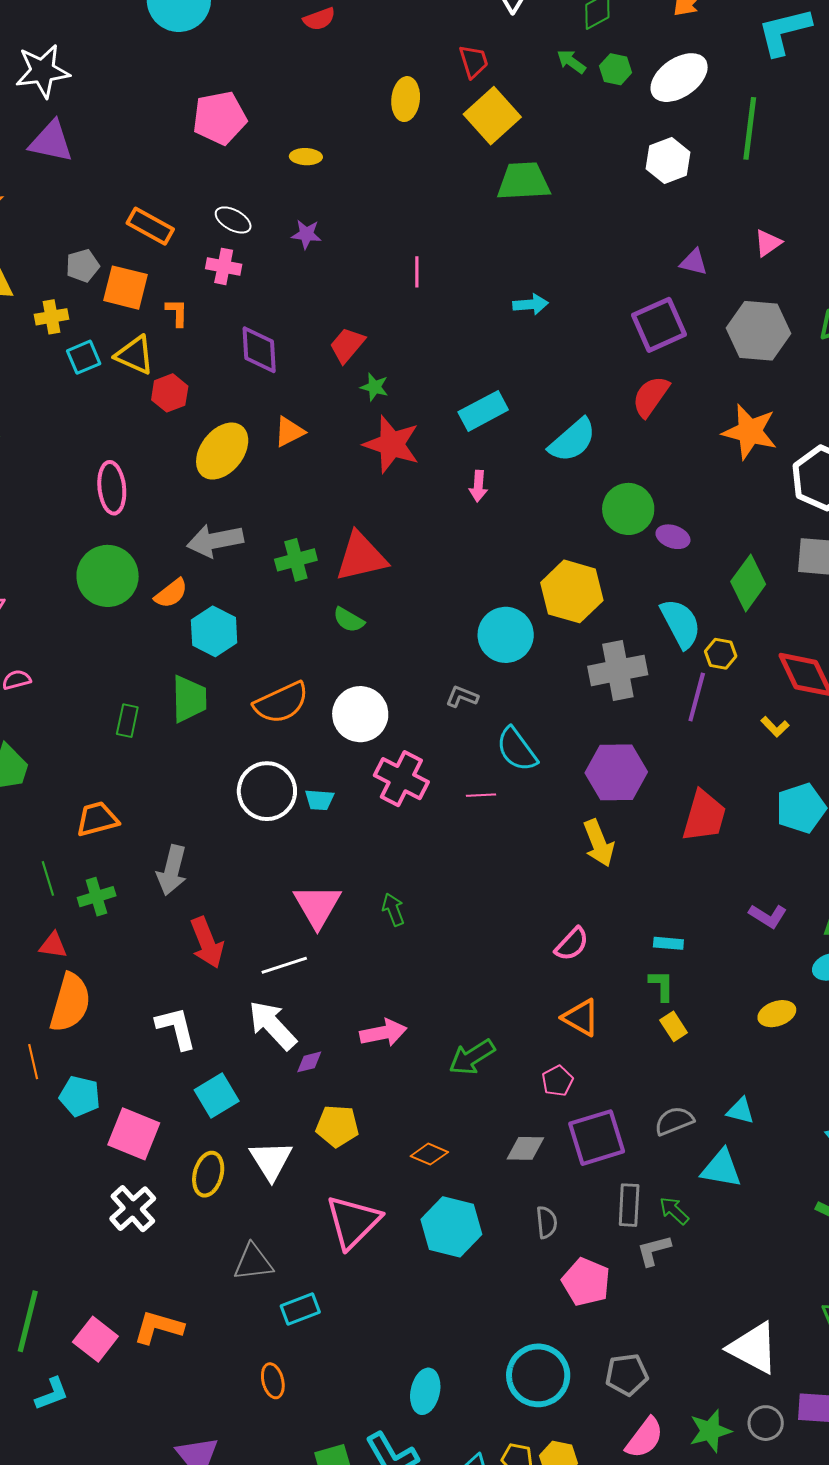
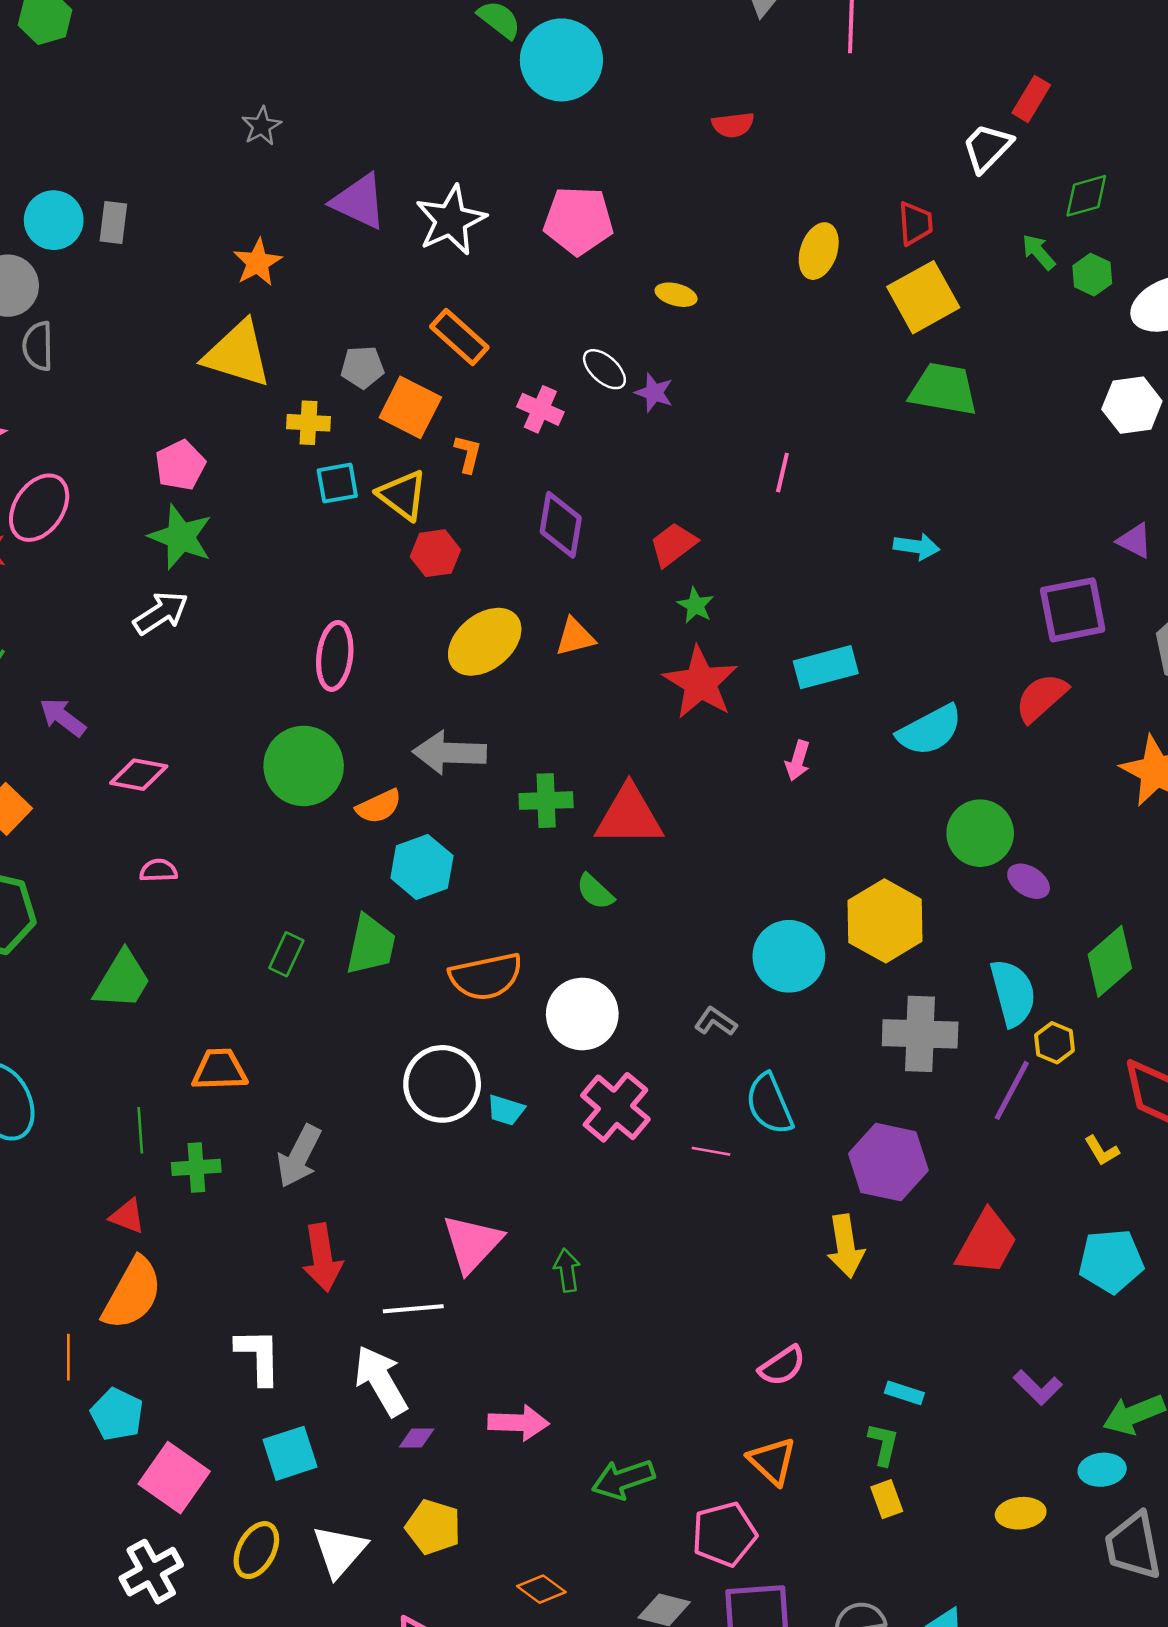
white star: (43, 71) -> (451, 220), moved, turned -30
white ellipse: (233, 220) -> (604, 369), moved
pink pentagon: (557, 1081) -> (724, 1534), size x1.6

